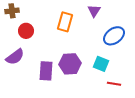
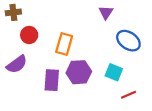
orange rectangle: (65, 22) -> (64, 44), moved
blue ellipse: (114, 36) -> (128, 41), turned 70
red line: (114, 84) -> (128, 95), turned -32

